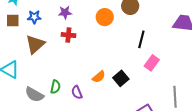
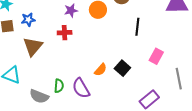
purple star: (65, 12) -> (71, 10), moved
pink rectangle: (152, 63) -> (156, 56), moved
purple semicircle: (77, 92) -> (81, 88), size x1.5

